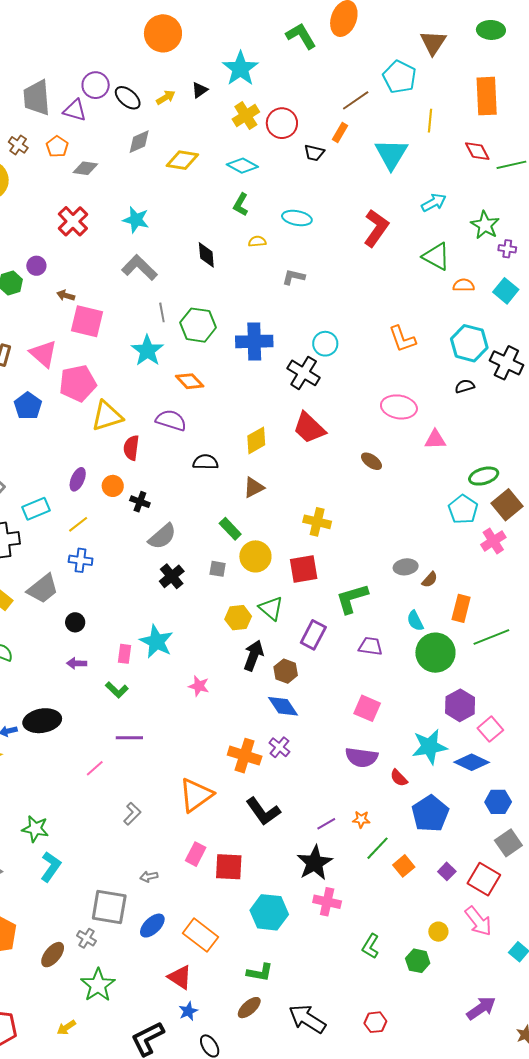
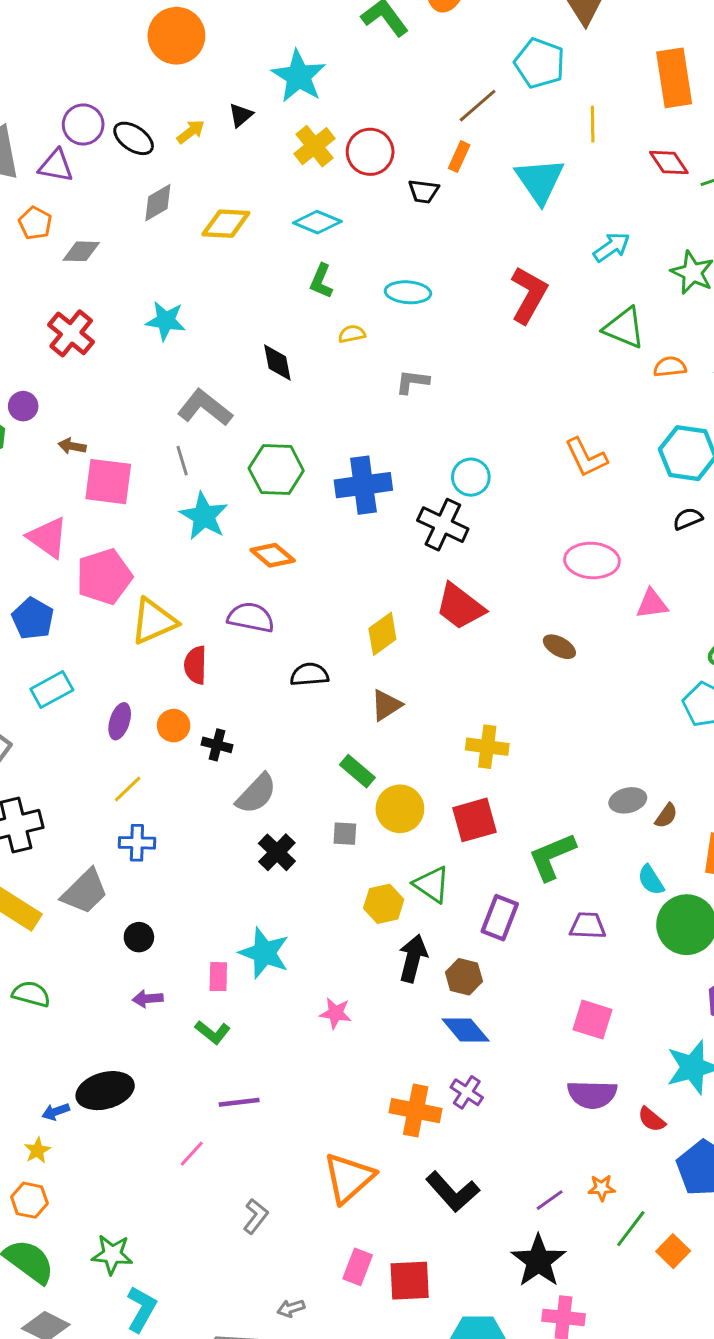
gray L-shape: (139, 268) -> (205, 408), moved
gray line: (162, 312) -> (182, 461), moved
cyan rectangle: (36, 509) -> (52, 690), moved

